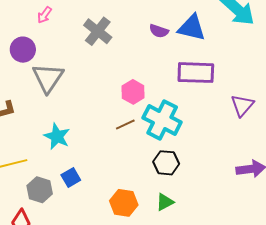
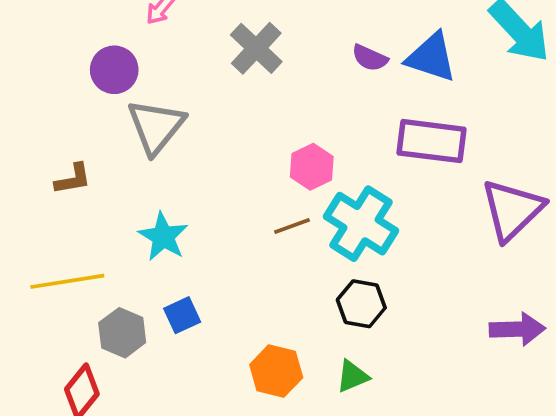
purple triangle: (242, 105) -> (512, 210), size x1.5

